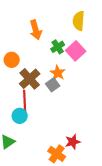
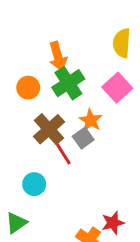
green cross: (58, 47) -> (68, 83), moved, size x1.5
orange circle: (12, 60) -> (28, 88), moved
red line: (25, 101) -> (61, 150), moved, turned -30

